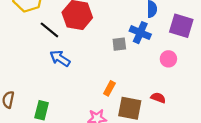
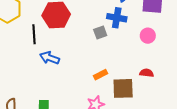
black line: (49, 30) -> (34, 34), turned 60
orange rectangle: (109, 88) -> (101, 75), turned 48

